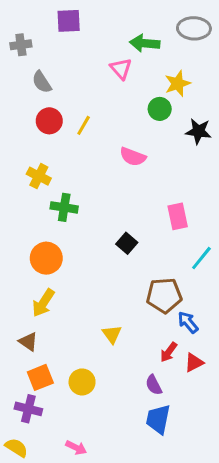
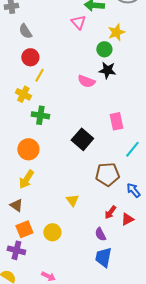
yellow line: (84, 125) -> (39, 75), moved
black star: (198, 131) -> (107, 70), moved
black square: (127, 243) -> (82, 139), size x1.5
blue arrow: (188, 322) -> (133, 190), moved

